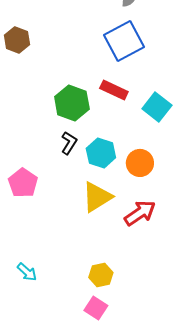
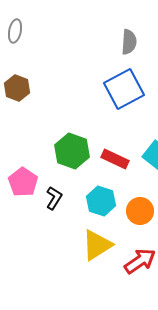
red rectangle: (114, 90) -> (115, 159), moved
black L-shape: (69, 143) -> (54, 198), moved
pink pentagon: (23, 183) -> (23, 182), moved

